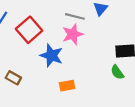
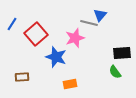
gray line: (75, 16) -> (89, 23), moved
brown rectangle: (13, 78) -> (22, 77), turned -32

